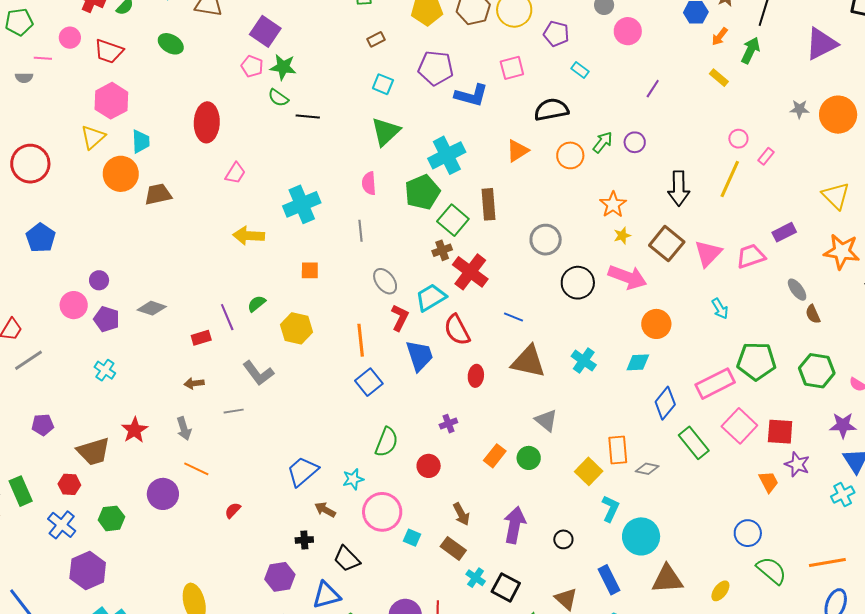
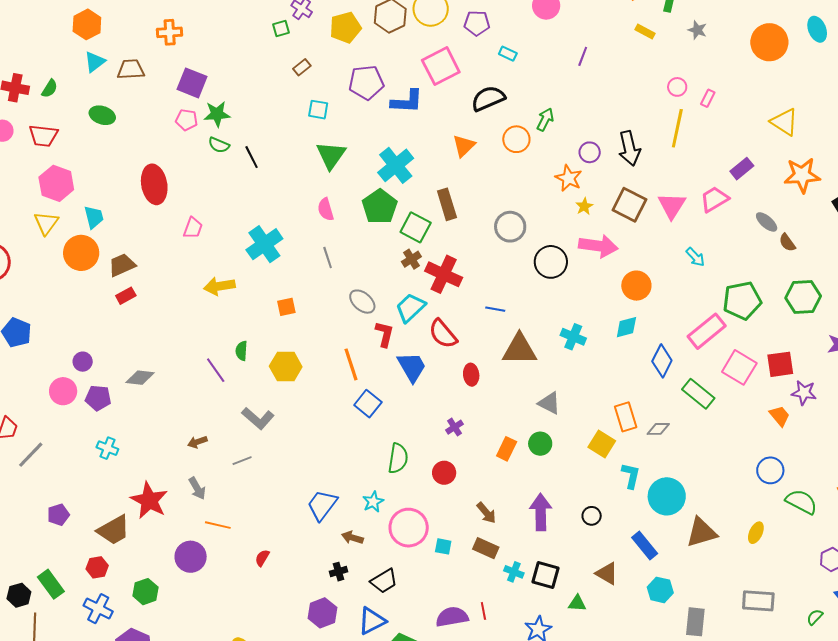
pink square: (512, 68) -> (441, 66), size x1.5
gray star: (799, 109) -> (697, 30), moved, turned 30
black line: (308, 117) -> (252, 157), turned 70
purple circle: (635, 142) -> (590, 152), moved
green semicircle: (257, 304) -> (241, 351), turned -36
red rectangle: (201, 338) -> (126, 296), moved
red star: (135, 430) -> (149, 500), size x1.4
black trapezoid: (347, 559) -> (384, 581), turned -64

